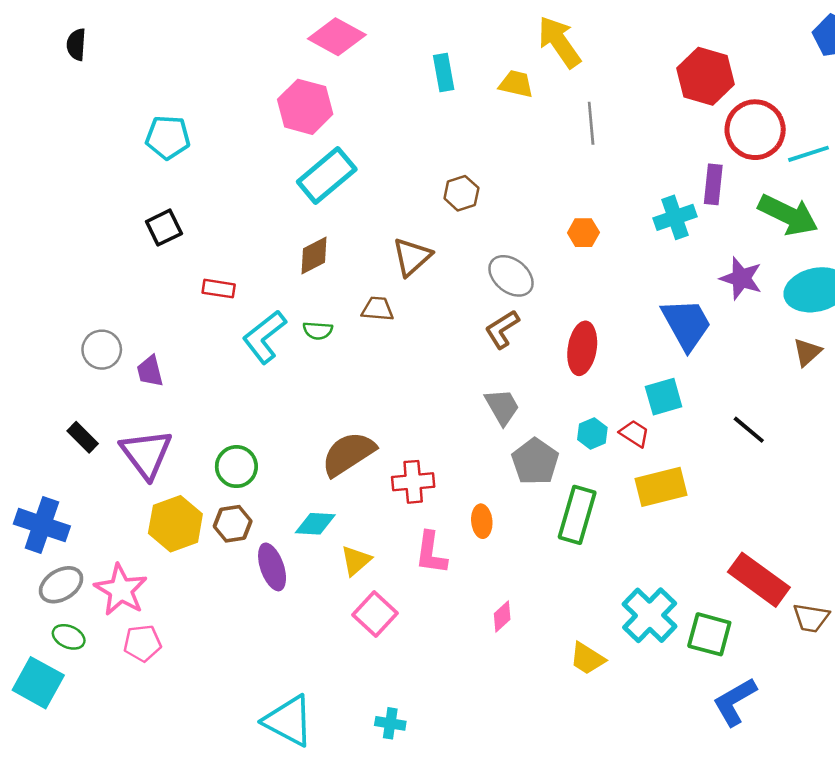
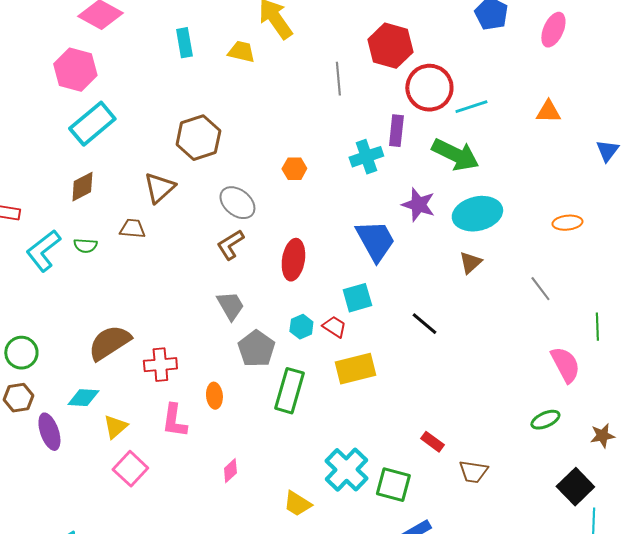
gray line: (591, 123) -> (338, 79), moved
brown hexagon: (461, 193) -> (198, 138), size x1.6
red rectangle: (759, 580) -> (432, 442), size x0.5

